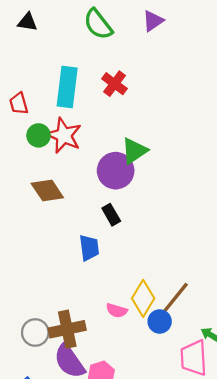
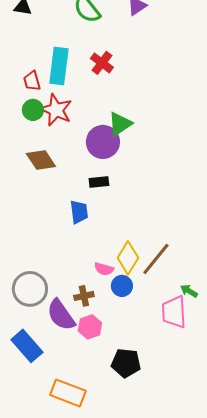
red trapezoid: (19, 103) -> (32, 81), moved
black rectangle: (111, 215) -> (99, 182), turned -66
blue circle: (160, 321) -> (122, 286), moved
brown cross: (67, 329) -> (84, 296), moved, size x0.6
gray circle: (35, 332) -> (30, 289), size x1.4

